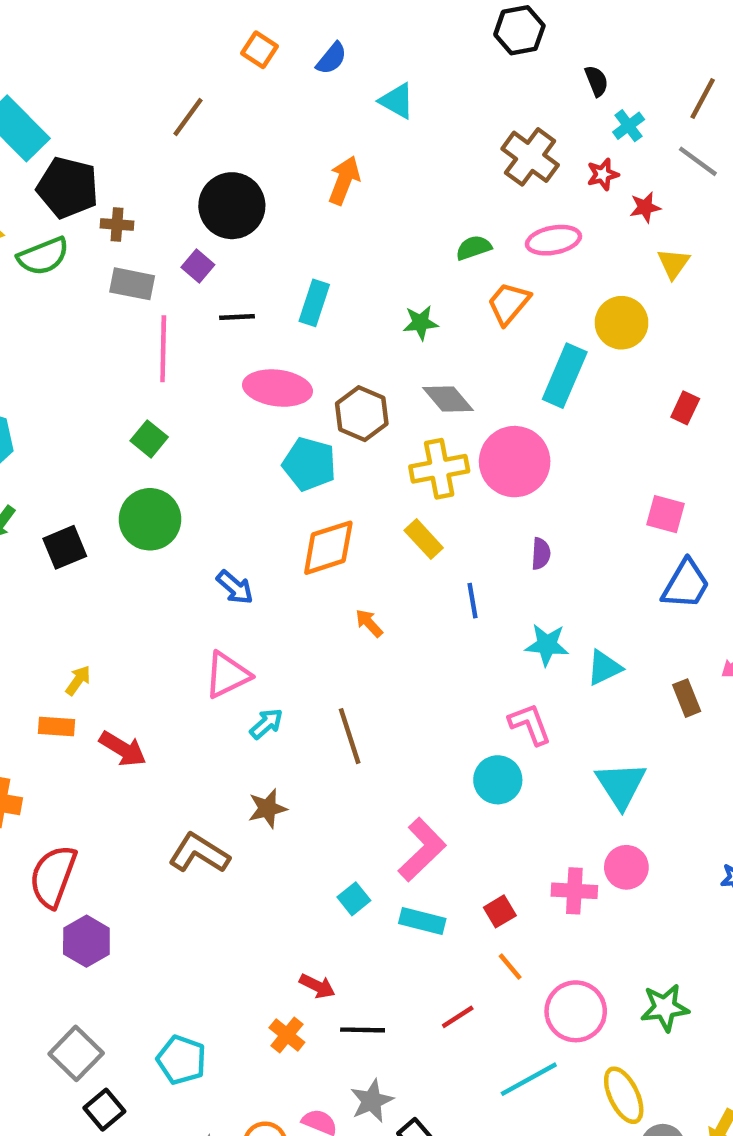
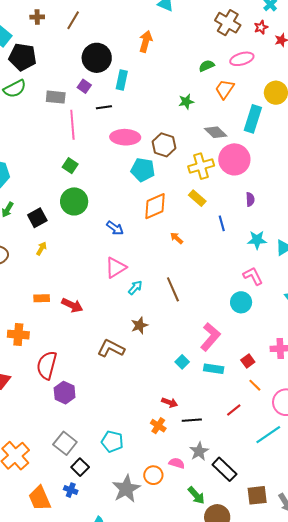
brown cross: (117, 224) -> (37, 17), moved
cyan rectangle: (314, 303) -> (122, 80), moved
gray diamond: (448, 399) -> (216, 132), moved
yellow arrow: (78, 680) -> (41, 249), moved

